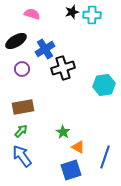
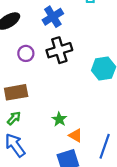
blue cross: (45, 49) -> (53, 17), moved
purple circle: (22, 69) -> (26, 53), moved

